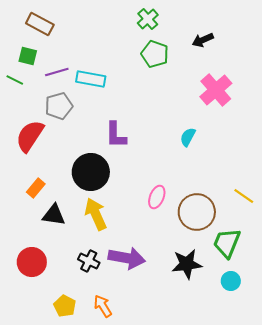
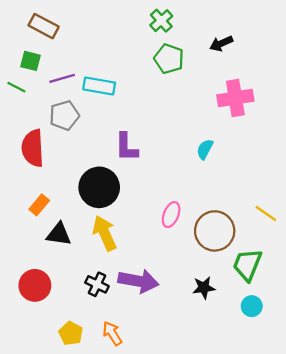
pink cross: (216, 90) -> (235, 98), turned 32
red semicircle: (30, 136) -> (33, 148), turned -36
black star: (187, 264) -> (204, 288), size x0.7

